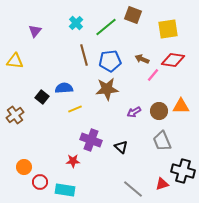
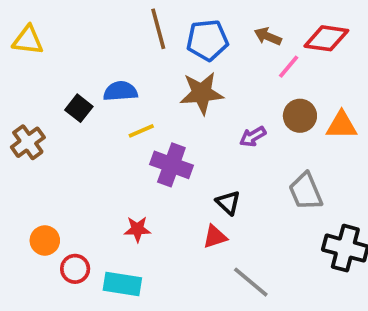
brown circle: (159, 111) -> (300, 116), moved
purple cross: (91, 140) -> (171, 165), moved
red triangle: (162, 184) -> (215, 237), moved

